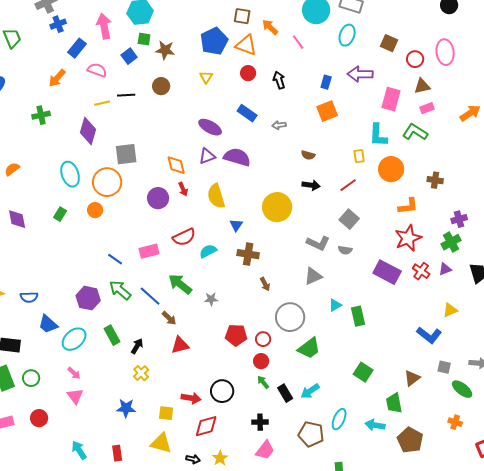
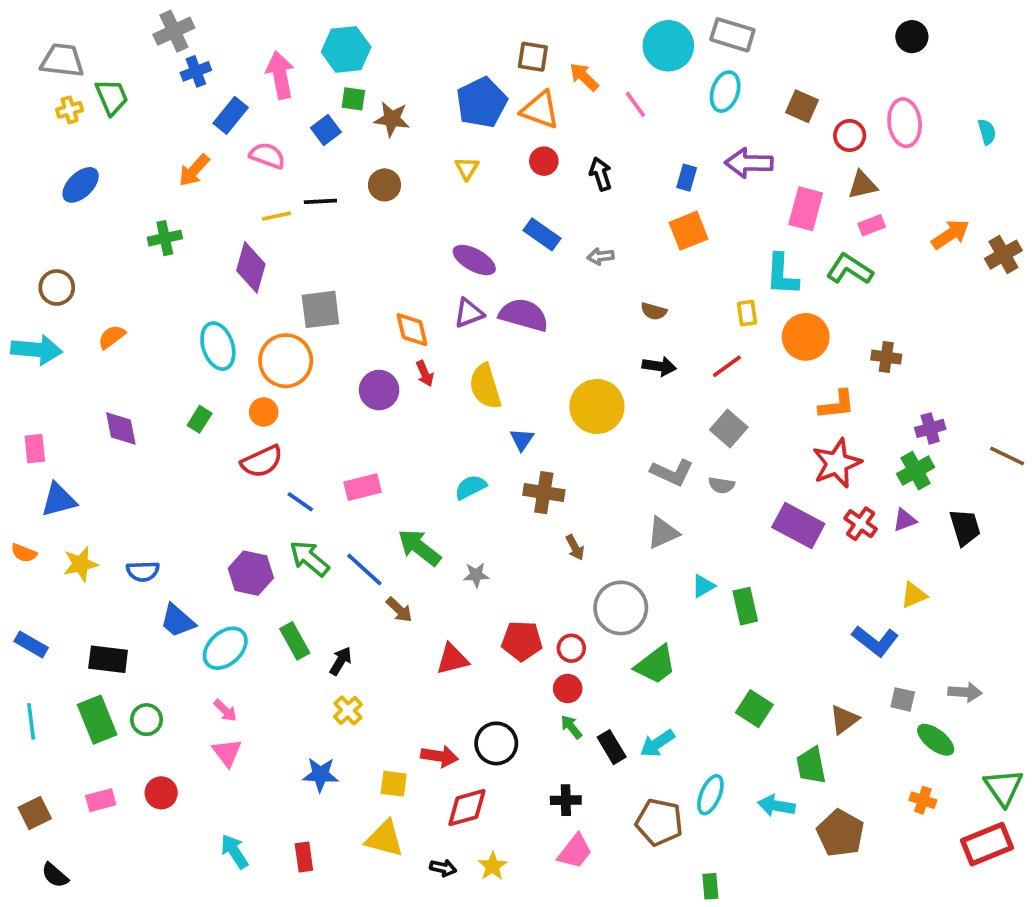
red semicircle: (184, 237) -> (262, 461), moved
red triangle: (180, 345) -> (452, 659), moved

